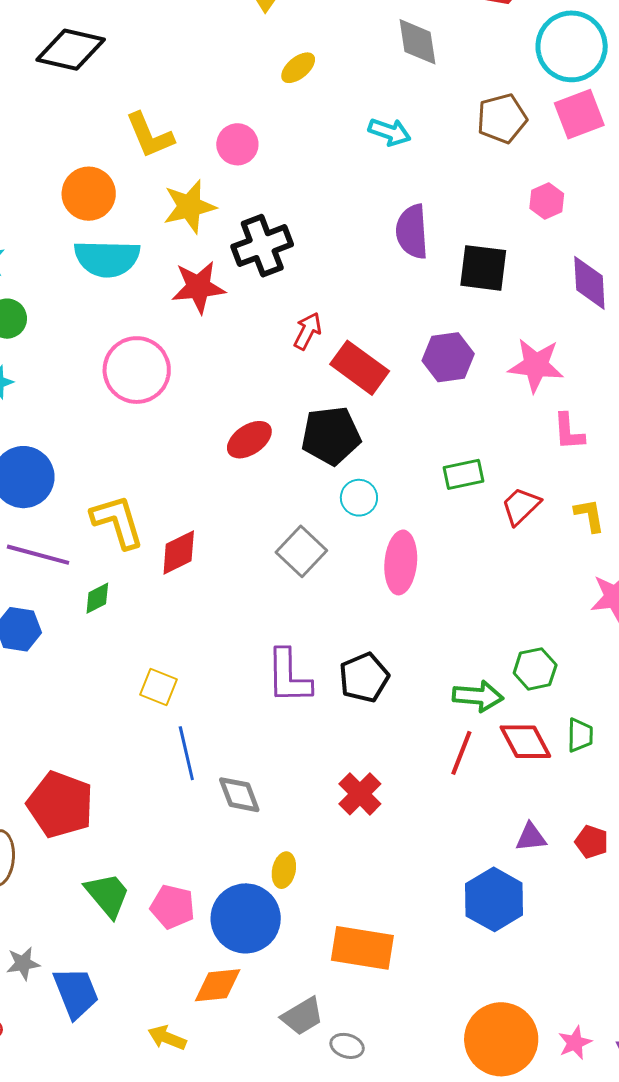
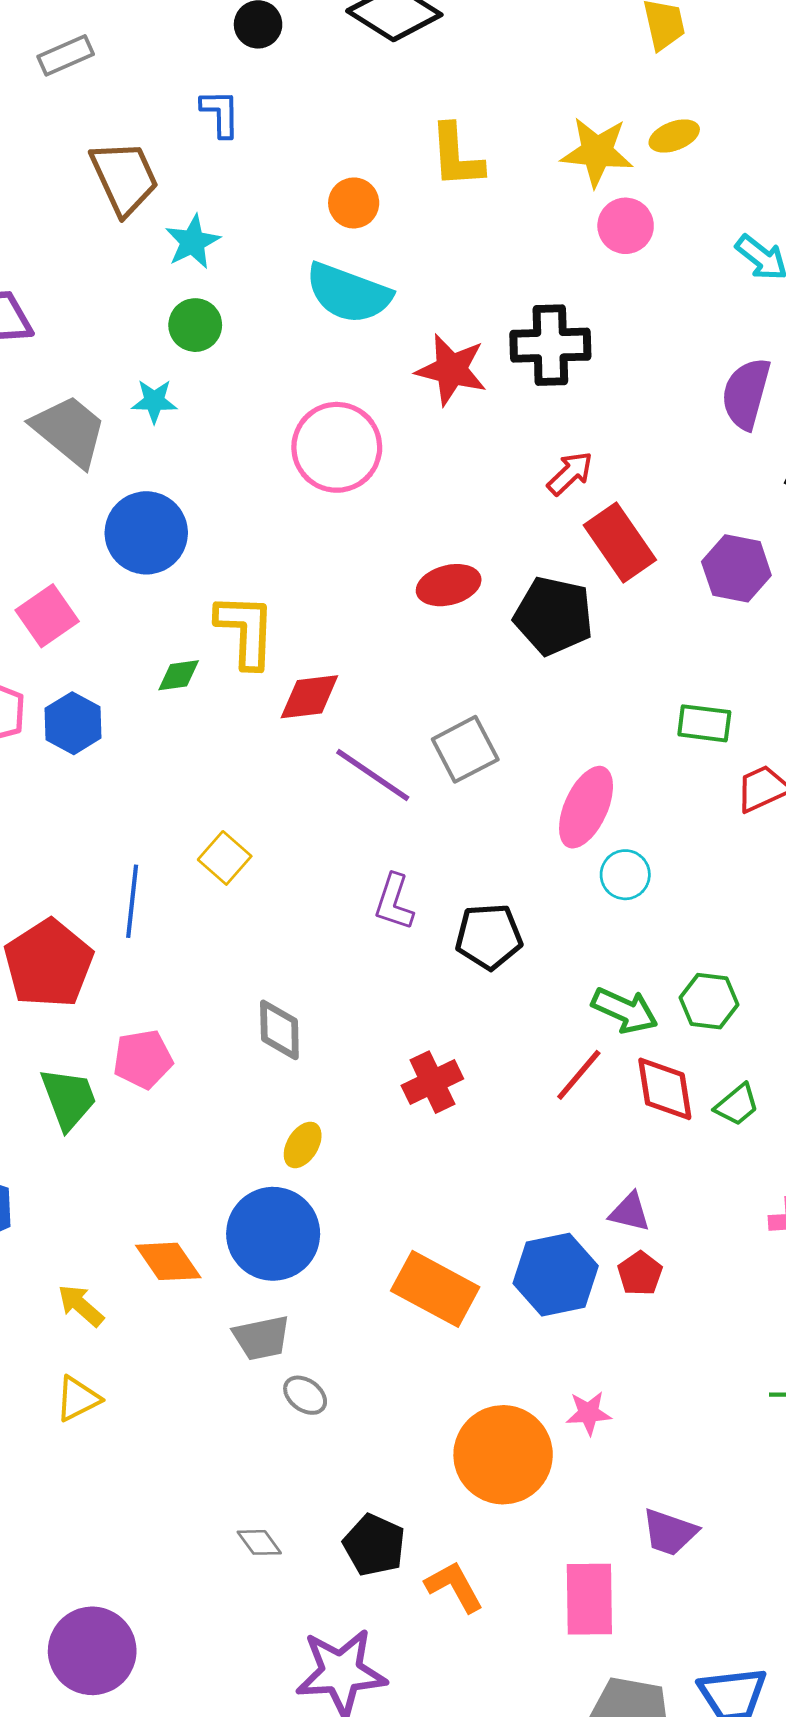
pink circle: (237, 144) -> (626, 226), moved
orange circle: (89, 194) -> (354, 203), size x0.7
yellow star: (189, 207) -> (597, 152), moved
cyan circle: (359, 498) -> (625, 875), moved
purple line: (38, 555) -> (373, 775), moved
green diamond: (97, 598) -> (179, 675), moved
purple L-shape: (289, 676) -> (394, 902), size x0.7
green trapezoid: (580, 735) -> (737, 1105), turned 30
blue line: (186, 753) -> (132, 901), moved
red pentagon: (592, 842) -> (640, 1274), moved
pink pentagon: (173, 907) -> (143, 1059), moved, turned 30
blue circle: (246, 918) -> (273, 1234), moved
orange rectangle: (362, 948) -> (435, 1289), moved
orange diamond: (218, 985) -> (168, 1261), turned 42
pink star: (575, 1043) -> (589, 1413), moved

